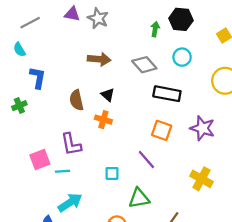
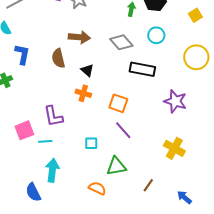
brown semicircle: (76, 100) -> (58, 58), moved
orange square: (162, 130) -> (118, 103), moved
cyan arrow: (70, 203) -> (52, 170), turned -50

